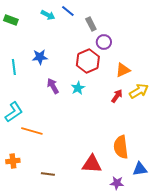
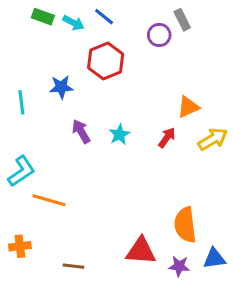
green rectangle: (11, 20) -> (43, 17), moved
gray rectangle: (91, 24) -> (182, 20), moved
purple circle: (104, 42) -> (159, 35), moved
red hexagon: (88, 61) -> (106, 61), moved
red arrow: (117, 96) -> (167, 138), moved
purple star: (117, 183) -> (179, 266), moved

